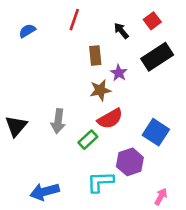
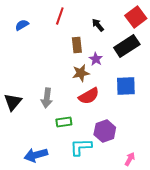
red square: (152, 21) -> (136, 17), moved, size x1.5
blue square: (156, 132) -> (126, 86), moved, turned -35
green rectangle: (88, 140) -> (64, 122), moved, turned 35

